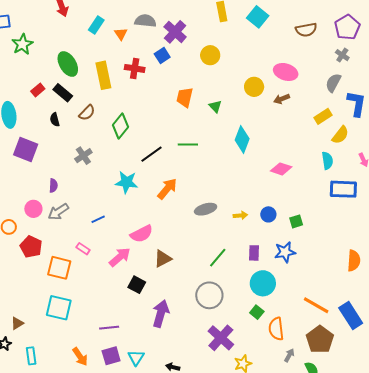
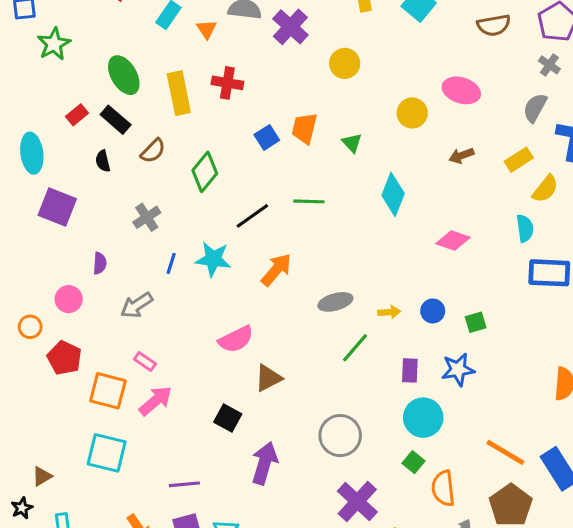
blue square: (162, 55) -> (267, 137), moved
brown arrow: (282, 99) -> (461, 156), moved
gray arrow: (58, 212) -> (137, 305), moved
blue line: (98, 219) -> (171, 263), moved, turned -48
pink arrow: (120, 257) -> (156, 401), moved
green line: (218, 258) -> (355, 348), moved

